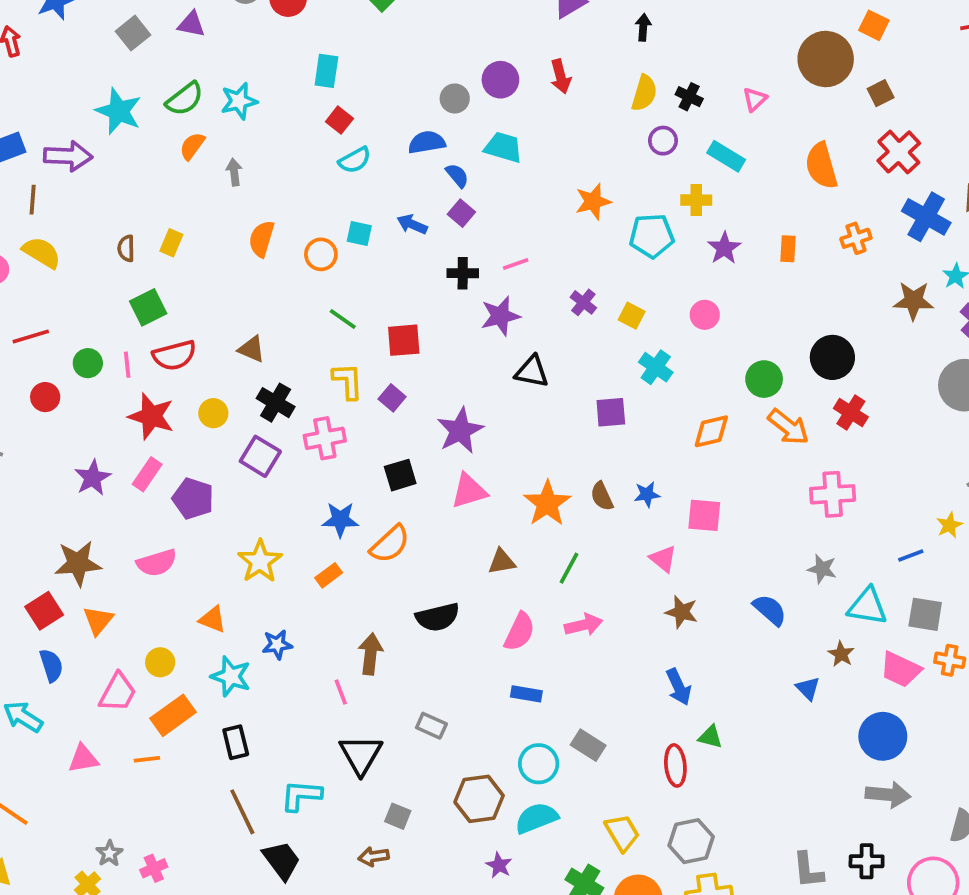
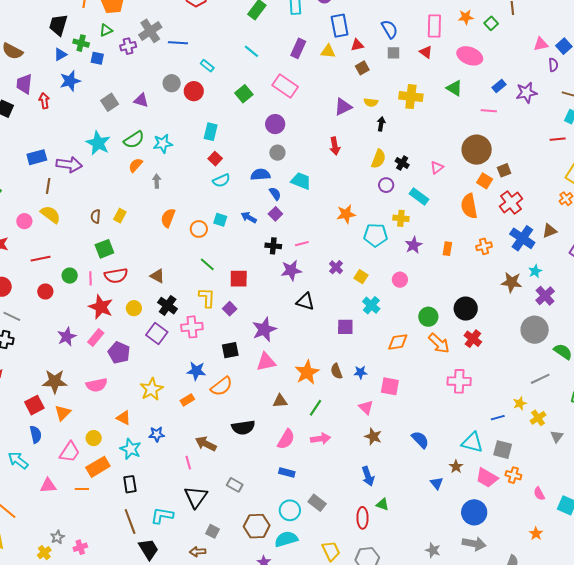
orange square: (874, 25) -> (485, 181), moved
purple circle: (500, 80) -> (275, 124), moved
gray star: (822, 569) -> (433, 550), moved
brown arrow: (371, 654) -> (206, 444), turned -75

